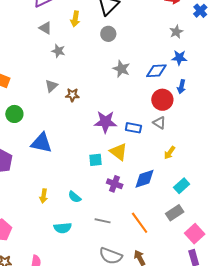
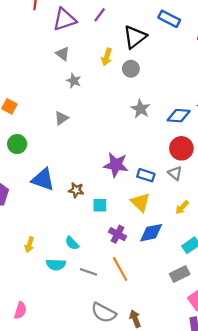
yellow arrow: (75, 19) -> (107, 57), moved
brown star: (72, 95) -> (76, 190), moved
yellow triangle: (118, 152) -> (140, 202), moved
yellow arrow: (44, 196) -> (29, 245), moved
gray line: (103, 221) -> (88, 272), moved
orange line: (140, 223) -> (120, 269), moved
cyan semicircle: (63, 228) -> (56, 265), moved

